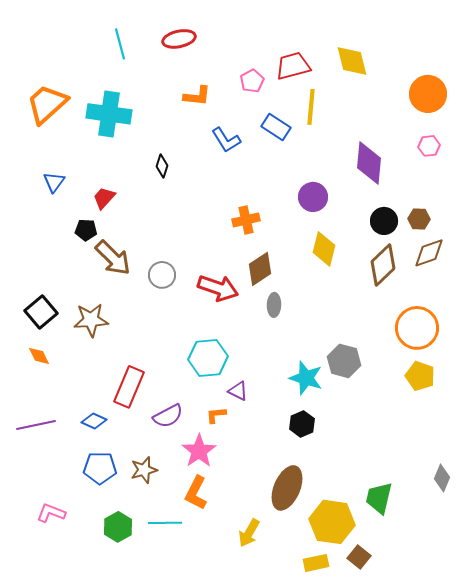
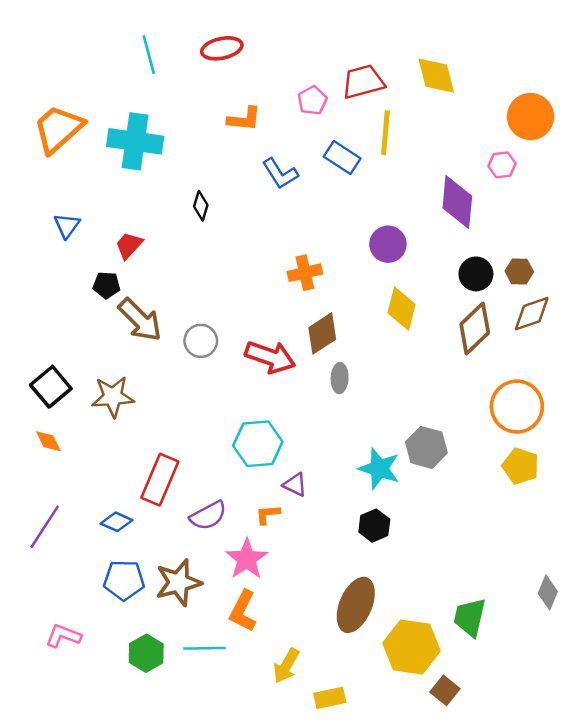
pink hexagon: (429, 146) -> (502, 165), moved
purple line: (36, 425) -> (45, 527), turned -45
brown star: (144, 470) -> (178, 583), size x1.4
yellow arrow: (249, 533) -> (286, 666), moved
yellow rectangle: (316, 563) -> (330, 698), moved

